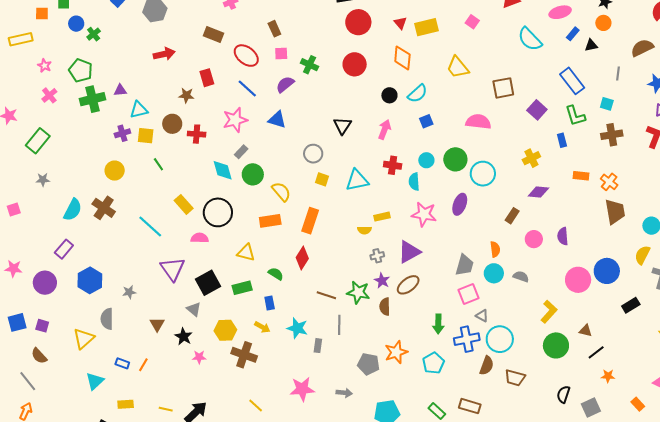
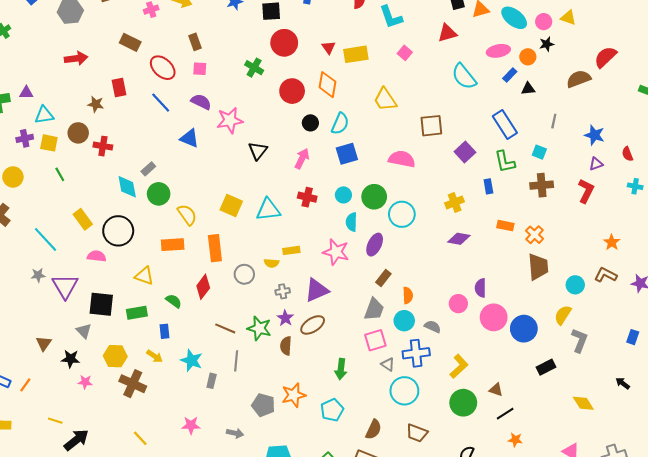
orange circle: (603, 23) -> (528, 57), moved
brown semicircle: (642, 48) -> (579, 79), moved
red circle: (355, 64) -> (292, 91), moved
green cross: (310, 65) -> (254, 68), moved
purple semicircle: (285, 84) -> (201, 102), turned 60
cyan semicircle: (417, 93) -> (340, 124), turned -30
pink star: (235, 120) -> (230, 120), moved
blue square: (426, 121) -> (347, 154), size x1.5
gray circle: (313, 154) -> (244, 274), moved
yellow square: (322, 179) -> (231, 206), size x1.5
cyan semicircle: (414, 182) -> (351, 222), moved
brown rectangle: (512, 216) -> (383, 278), moved
orange rectangle: (310, 221) -> (215, 248), turned -30
pink circle: (534, 239) -> (458, 304), moved
pink circle: (578, 280) -> (494, 317), moved
black square: (208, 283) -> (101, 304), turned 30
gray star: (129, 292) -> (38, 275), moved
black star: (184, 337) -> (70, 359), turned -30
blue cross: (467, 339) -> (416, 353), moved
brown semicircle: (487, 366) -> (373, 429), moved
pink star: (302, 389) -> (191, 425), size x0.7
yellow line: (166, 409) -> (55, 421), moved

